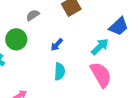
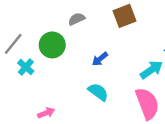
cyan semicircle: (60, 71) -> (98, 92), turned -66

